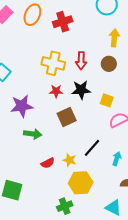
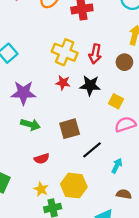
brown square: (67, 117) -> (70, 129), moved
yellow star: (70, 160) -> (41, 189), moved

